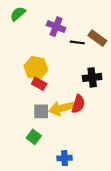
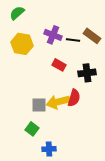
purple cross: (56, 27) -> (53, 35), moved
yellow hexagon: (36, 68) -> (22, 44), moved
red rectangle: (39, 84) -> (59, 65), moved
blue cross: (65, 158) -> (49, 149), moved

